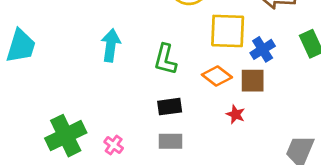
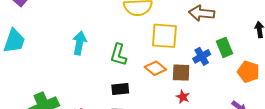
blue cross: (263, 49) -> (202, 56), moved
red star: (236, 114) -> (183, 97), moved

